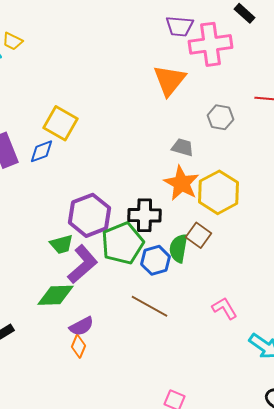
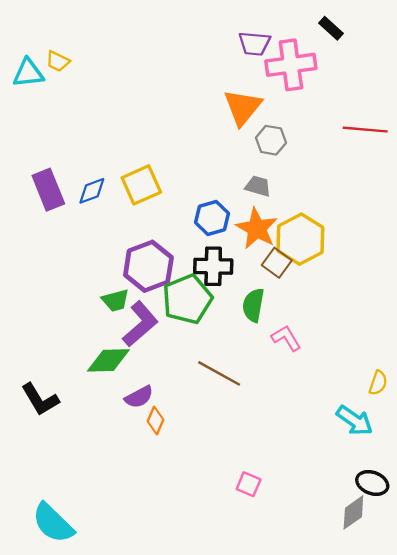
gray hexagon: (220, 117) -> (271, 140), moved
yellow square: (60, 123) -> (141, 185), moved, turned 36
brown square: (198, 235) -> (277, 263), moved
blue hexagon: (156, 260) -> (212, 218), moved
pink L-shape: (224, 308) -> (286, 338), moved
orange diamond: (78, 346) -> (155, 421), moved

